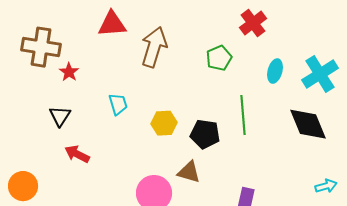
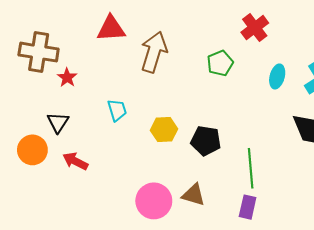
green line: (243, 115) -> (251, 168), moved
brown triangle: (189, 172) -> (194, 195), moved
orange circle: (23, 186) -> (32, 150), moved

